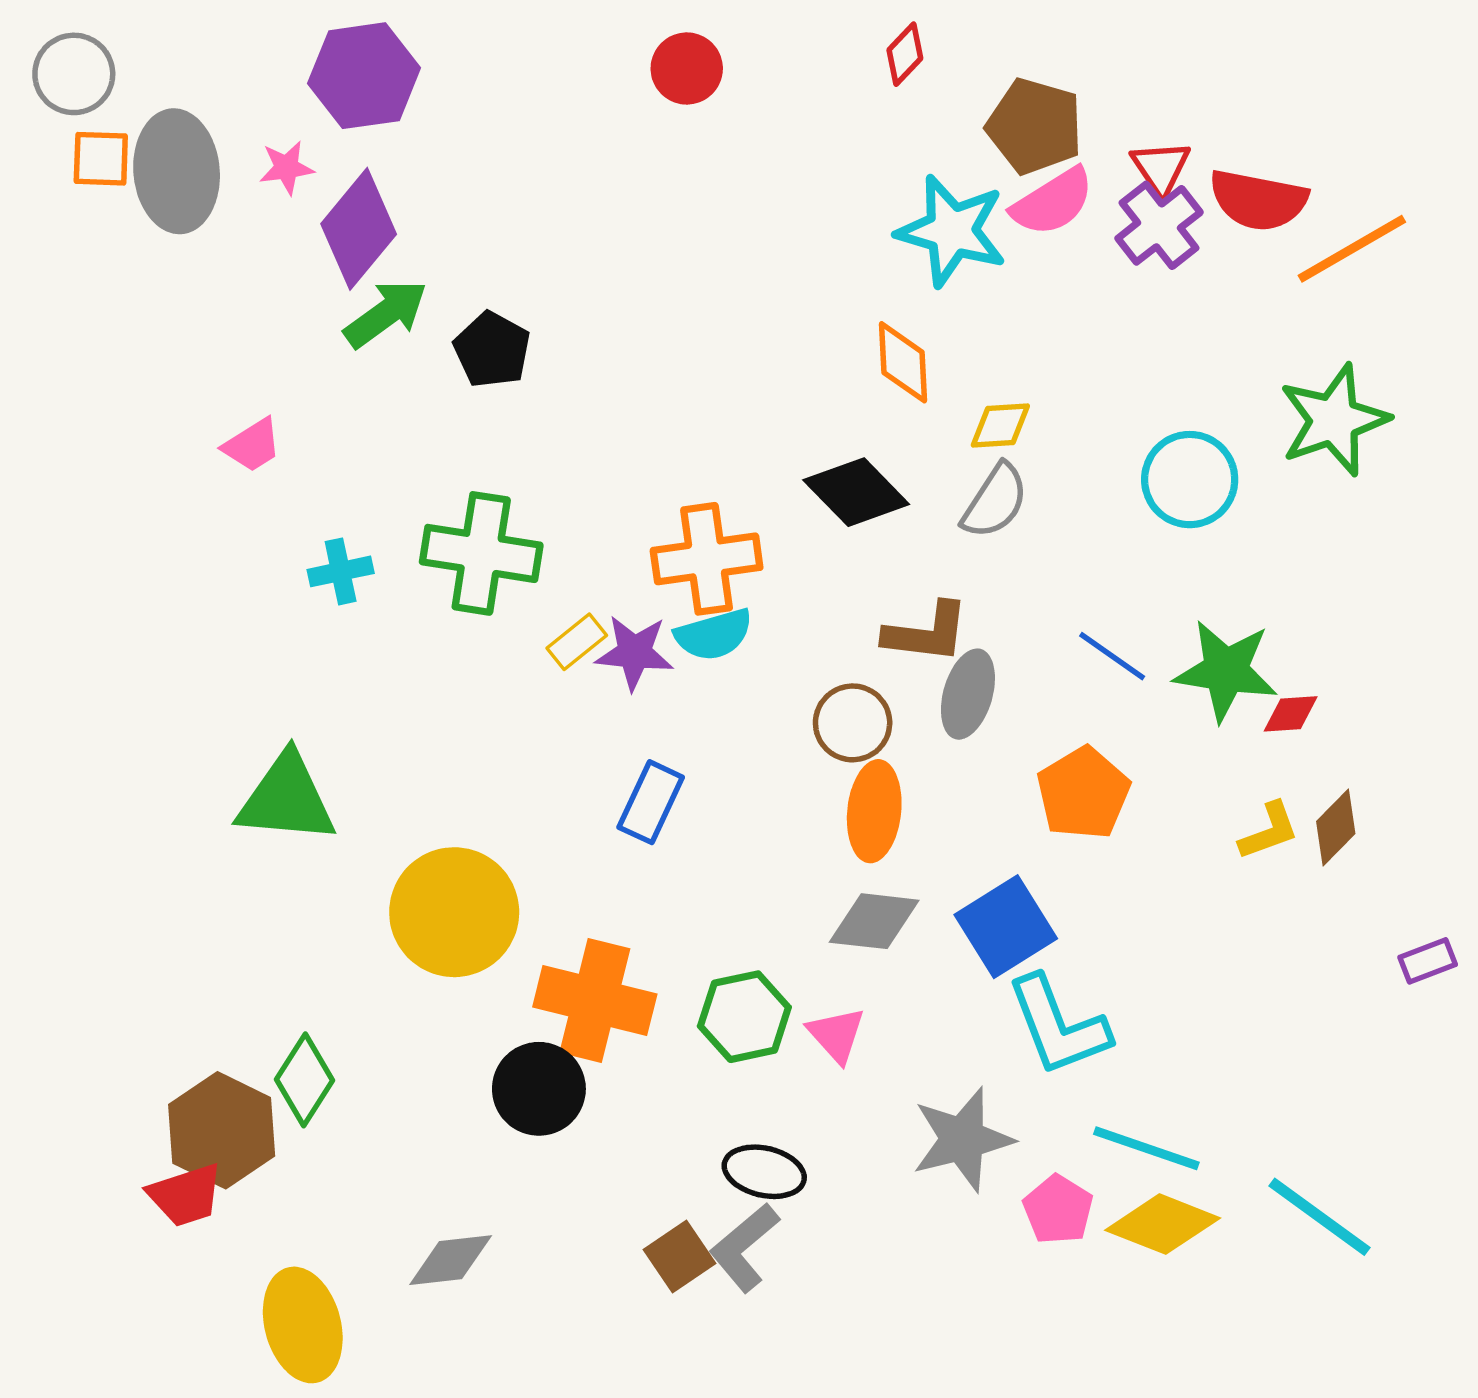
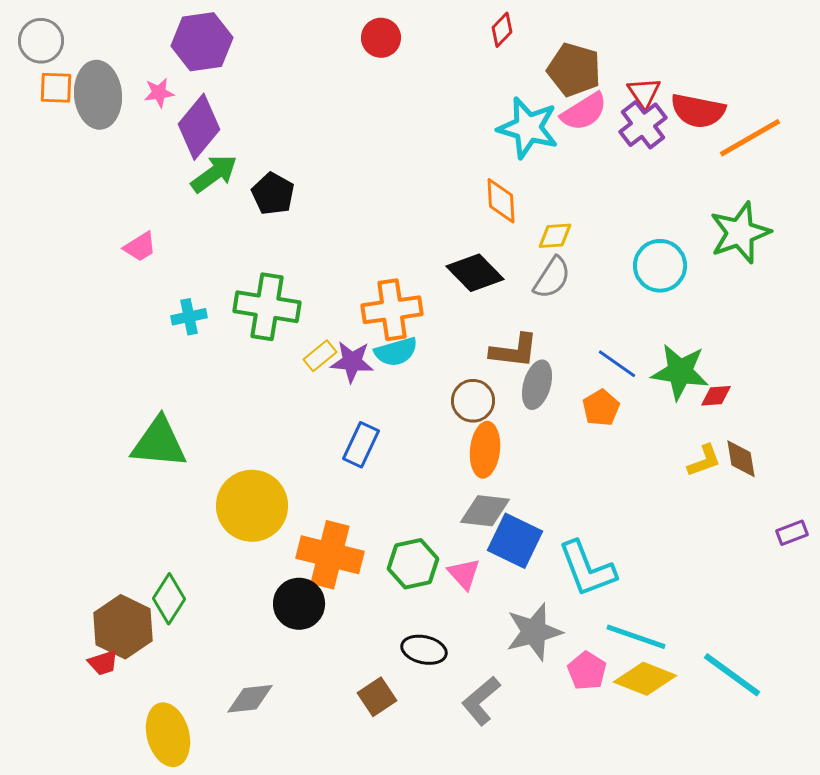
orange pentagon: (1083, 793) -> (601, 408), moved, size x0.7
brown diamond: (1336, 827) -> (741, 459), turned -54
blue square: (1006, 927) -> (515, 541), moved, turned -32
red trapezoid: (186, 1195) -> (103, 663), size x0.7
gray L-shape: (744, 1247) -> (481, 701), moved

